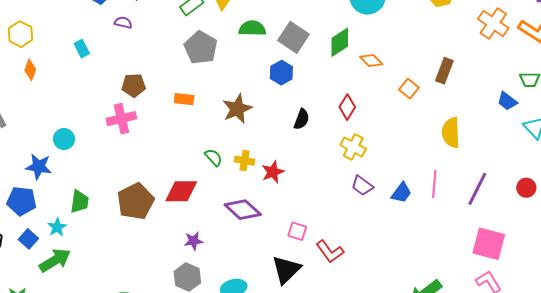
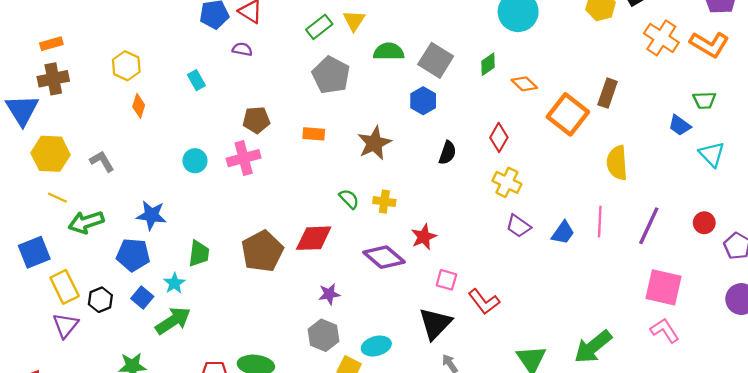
green diamond: (340, 42) -> (488, 64), size x0.7
orange square: (409, 89) -> (568, 114), size x1.8
cyan circle: (64, 139) -> (195, 161), moved
red star: (273, 172) -> (424, 237), moved

